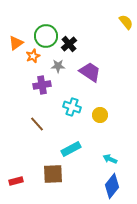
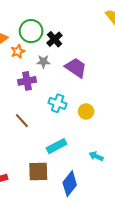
blue diamond: (112, 186) -> (70, 184), moved

